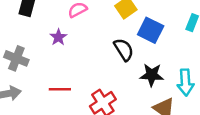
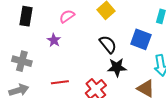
blue square: (151, 30) -> (141, 39), moved
black star: (152, 75) -> (117, 67), moved

